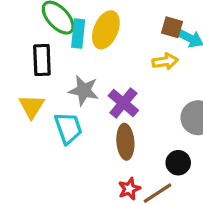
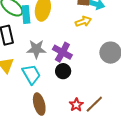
brown ellipse: (125, 142) -> (39, 104), moved
black circle: (178, 163) -> (63, 71), moved

